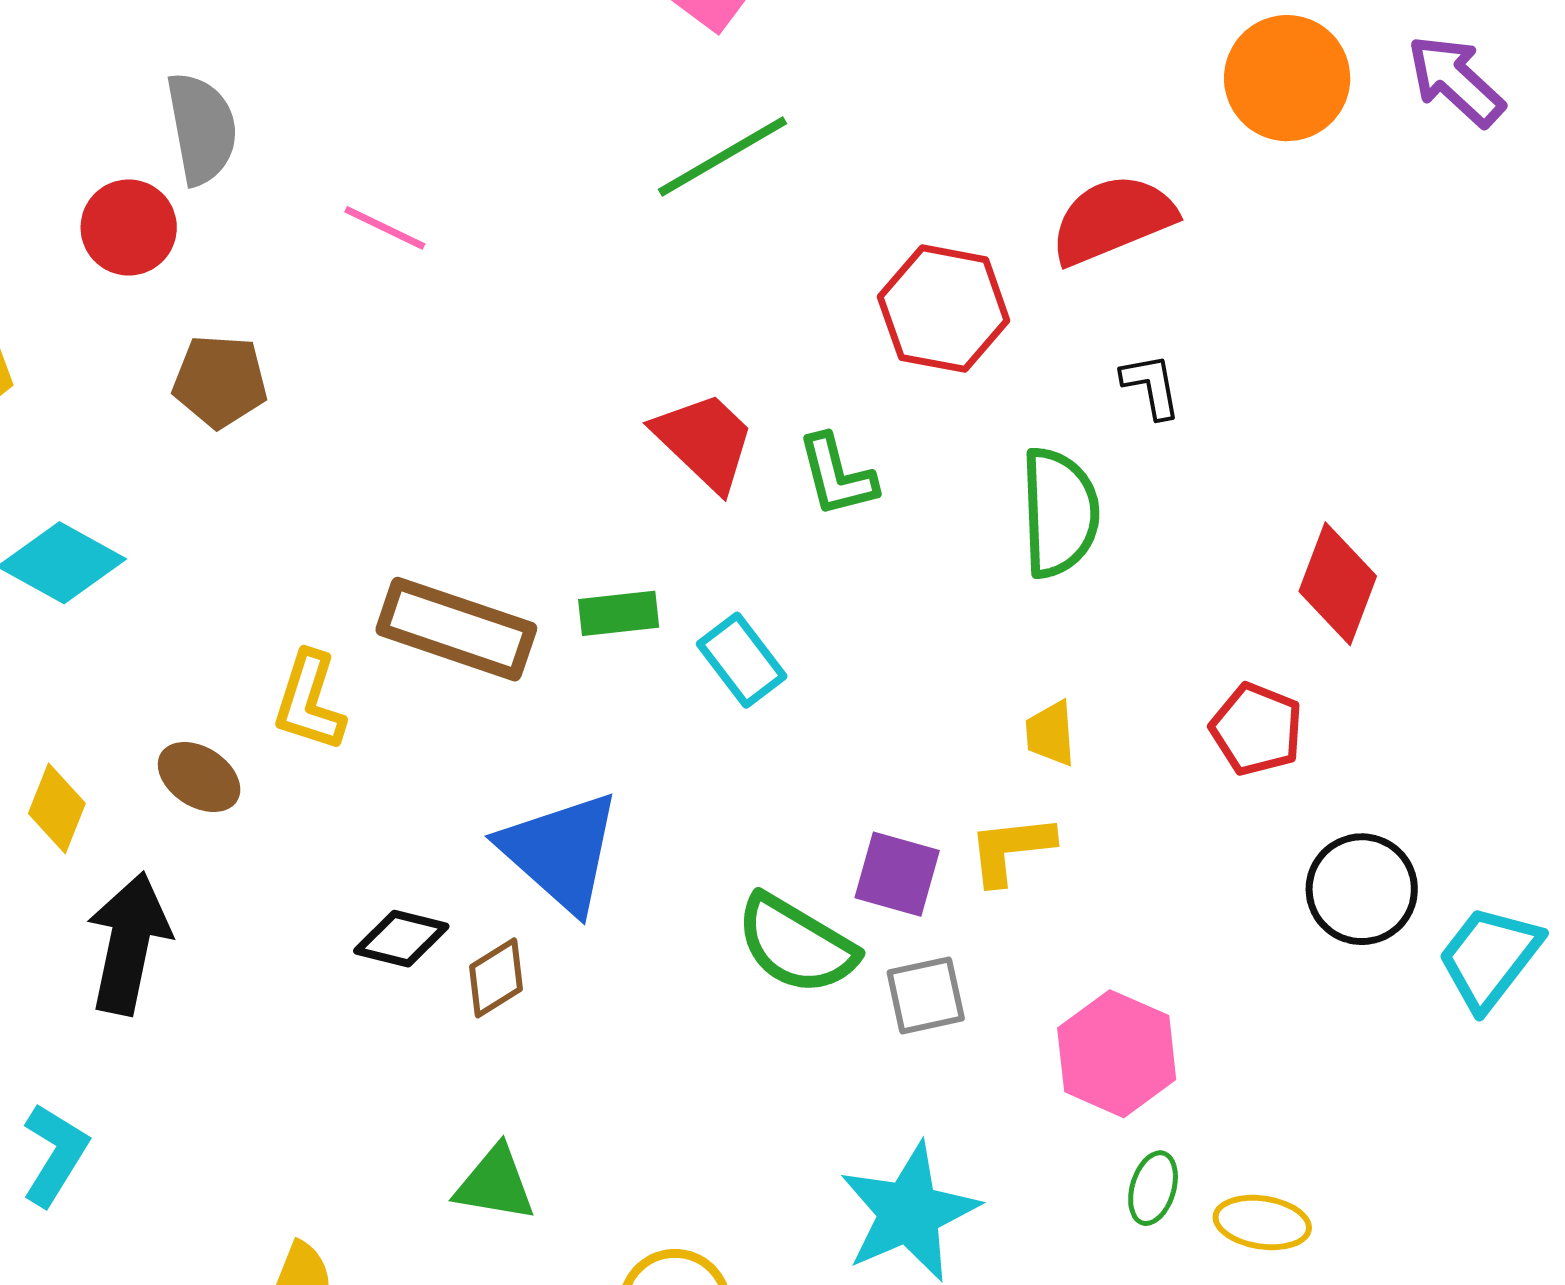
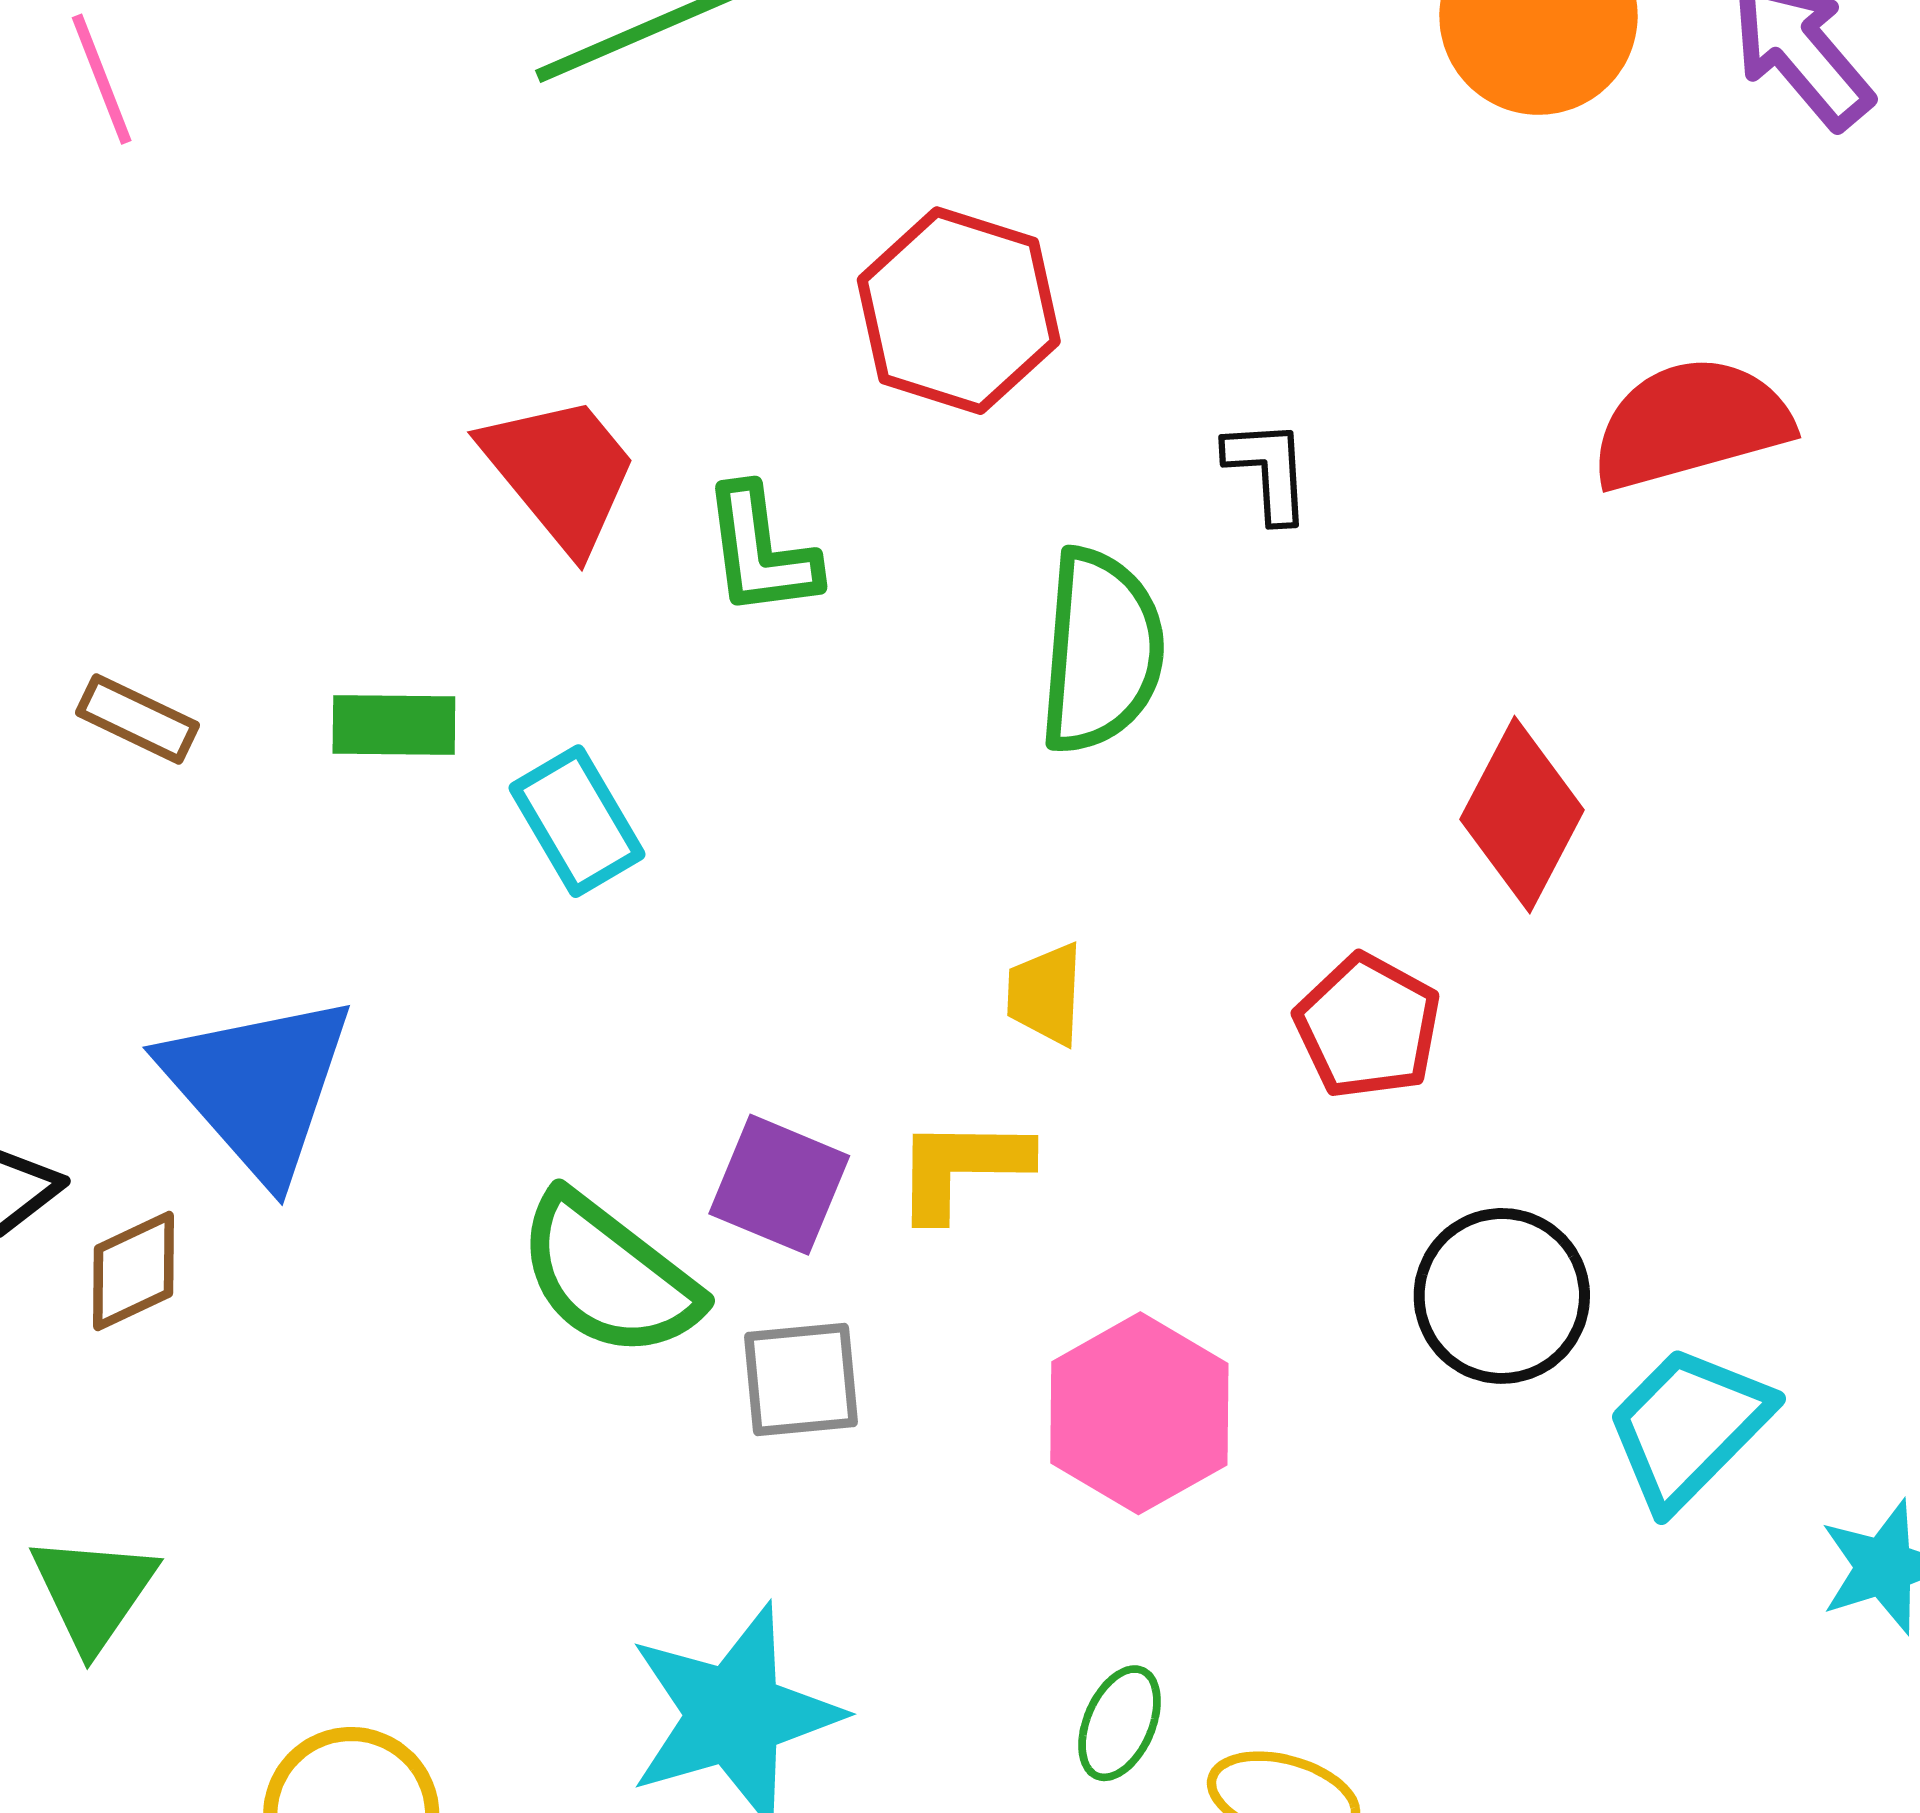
red semicircle: (1113, 219) -> (1691, 423), moved
pink line: (385, 228) -> (102, 79), turned 36
brown rectangle: (456, 629) -> (138, 719), size x0.5
pink hexagon: (1117, 1054) -> (1139, 1413), moved
green triangle: (495, 1184) -> (93, 1592), turned 48

